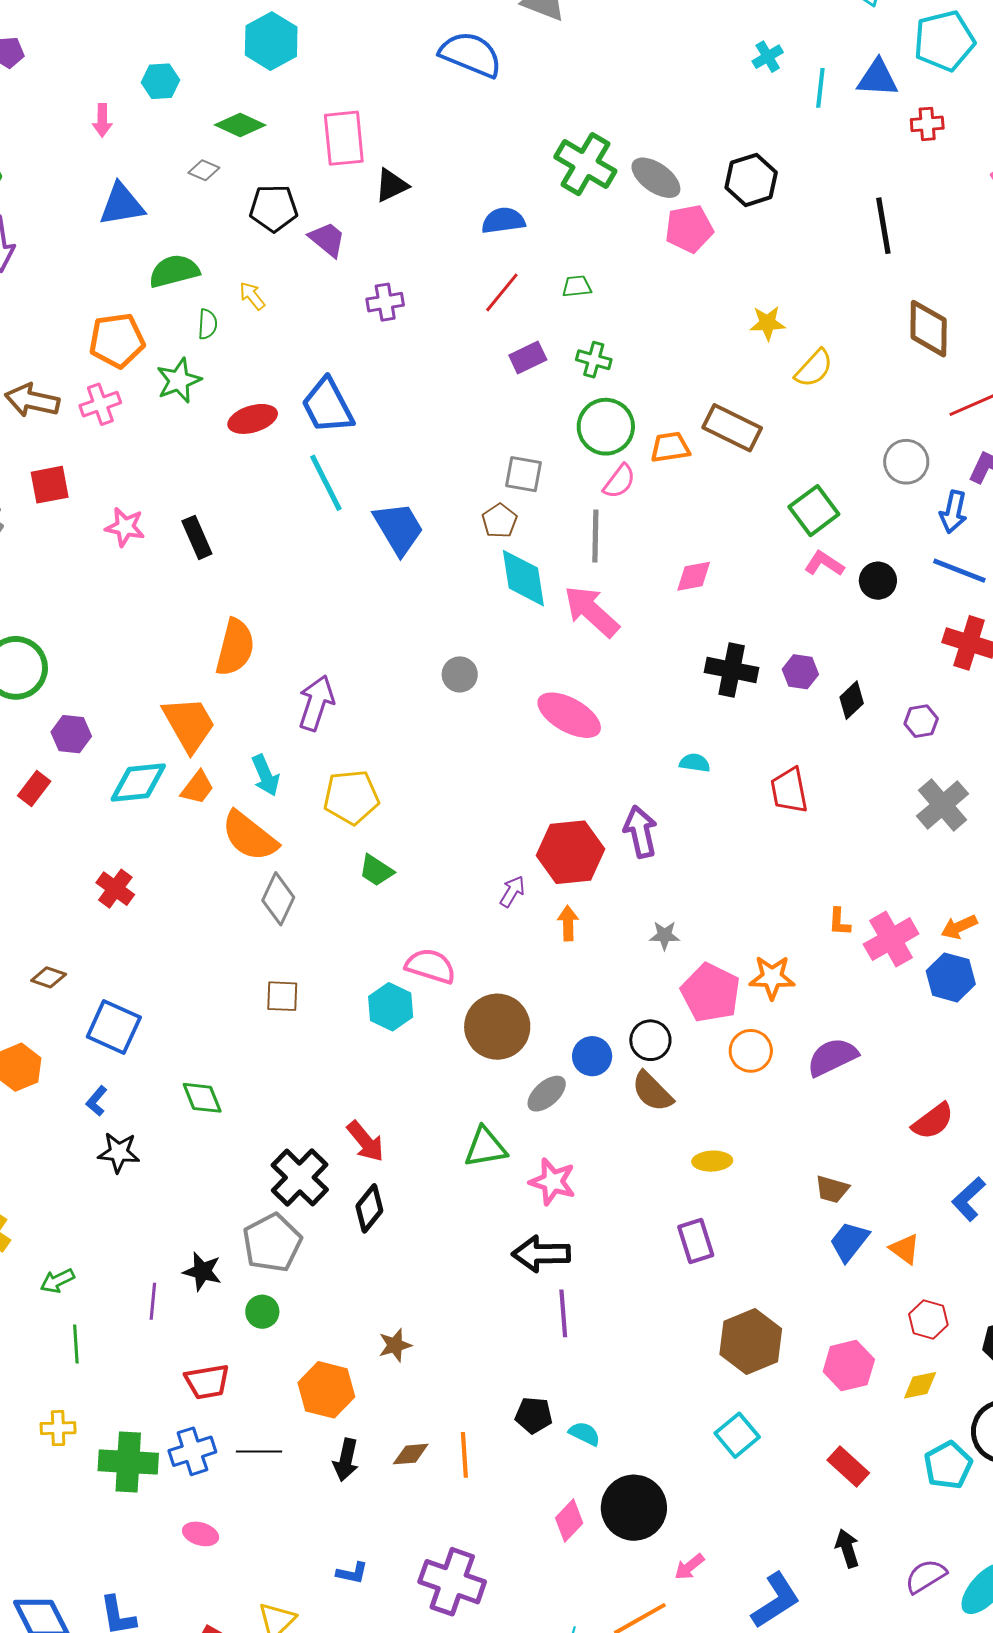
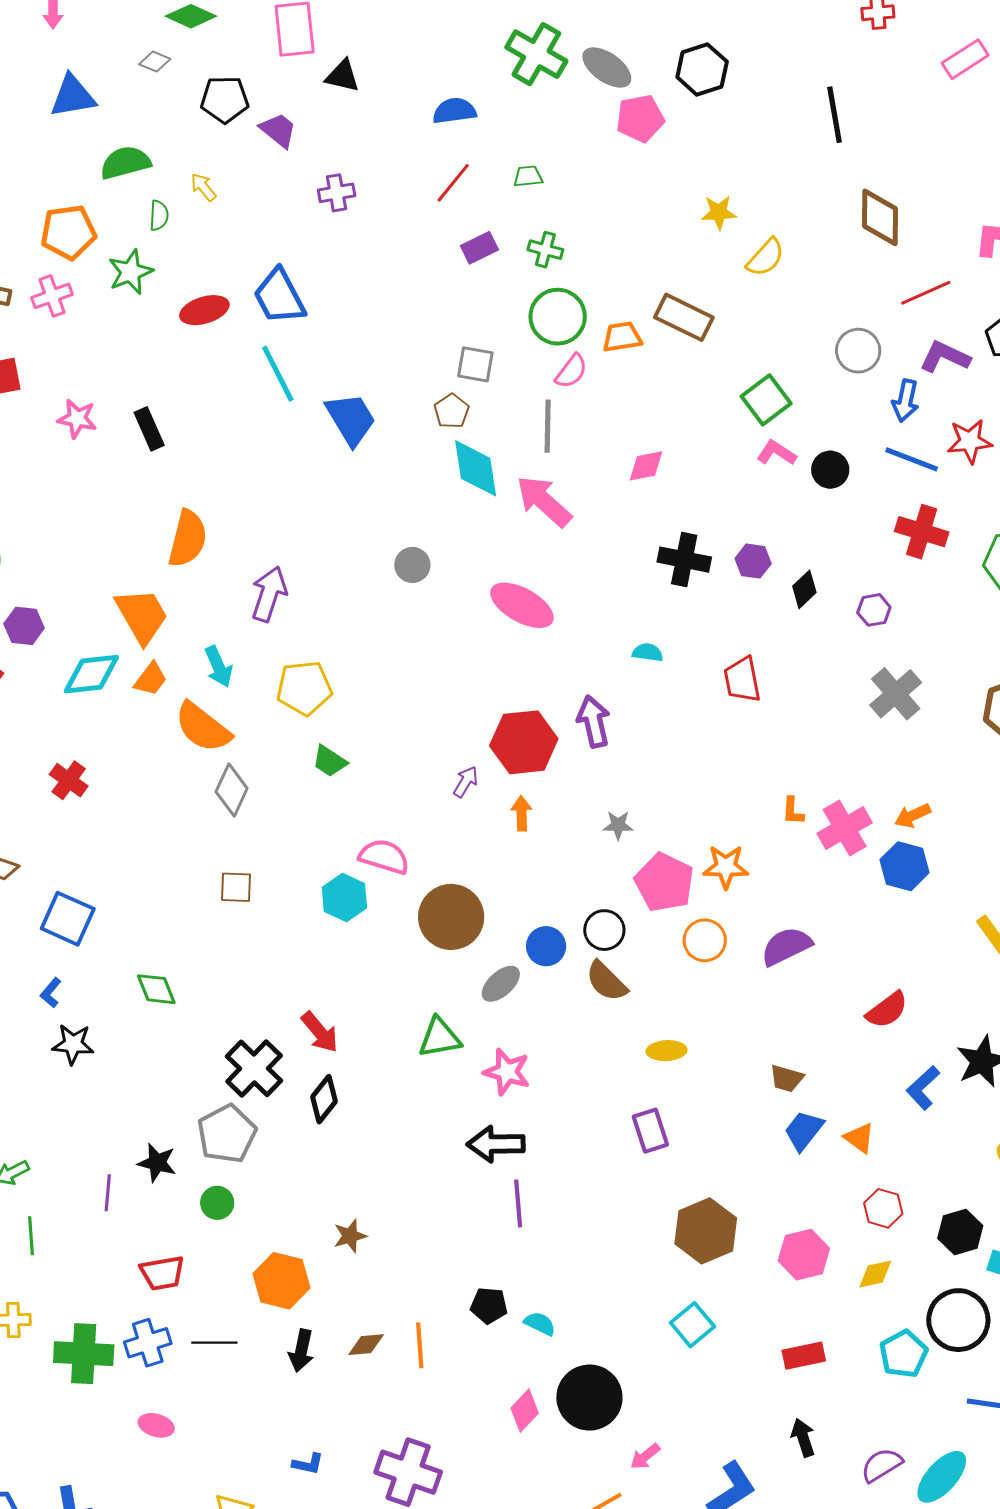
black triangle: (392, 185) -> (342, 76), turned 39
red rectangle: (848, 1467) -> (804, 1356), turned -54

